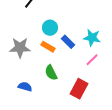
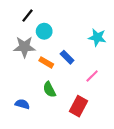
cyan circle: (50, 28) -> (44, 31), moved
cyan star: (92, 38) -> (97, 37), moved
gray star: (20, 48) -> (24, 47), moved

